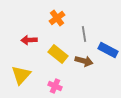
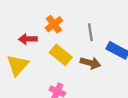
orange cross: (57, 18) -> (54, 24), moved
yellow triangle: (21, 75) -> (18, 65), moved

